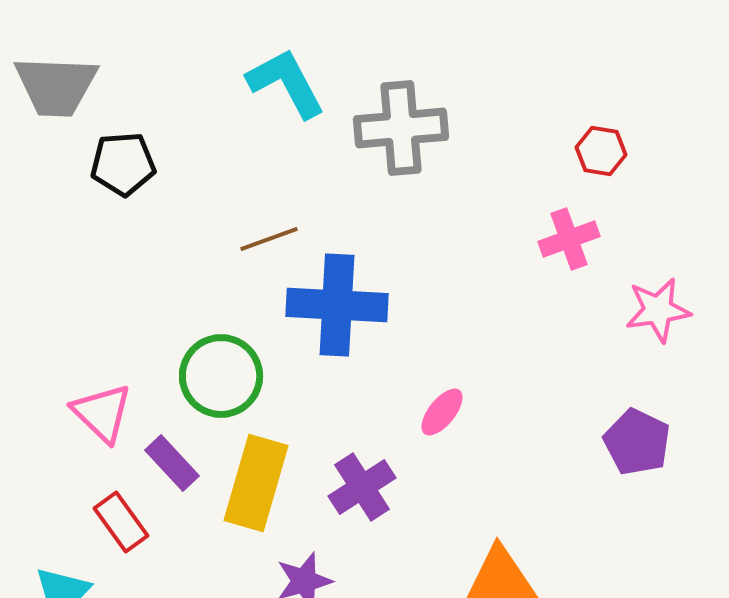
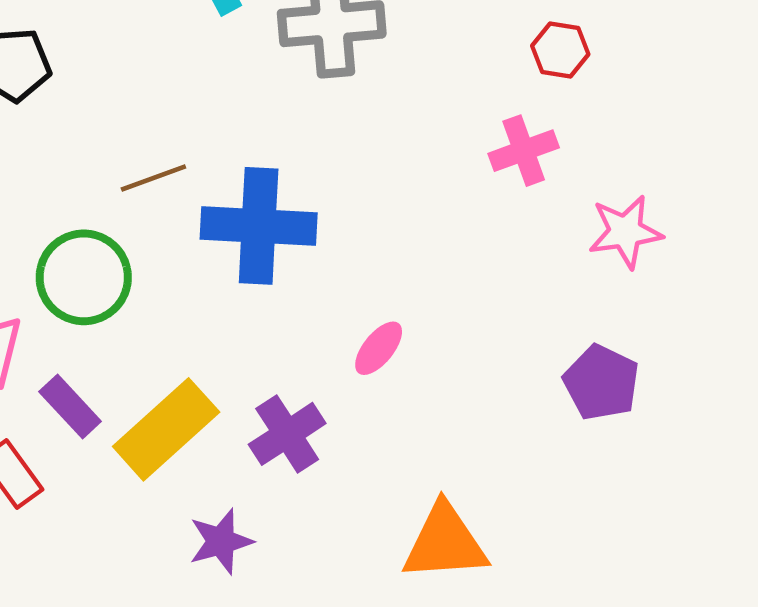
brown line: (269, 239) -> (153, 178), moved
green circle: (221, 376) -> (84, 277), moved
yellow rectangle: (256, 483) -> (166, 429), turned 32

